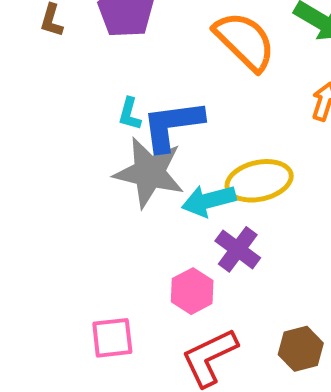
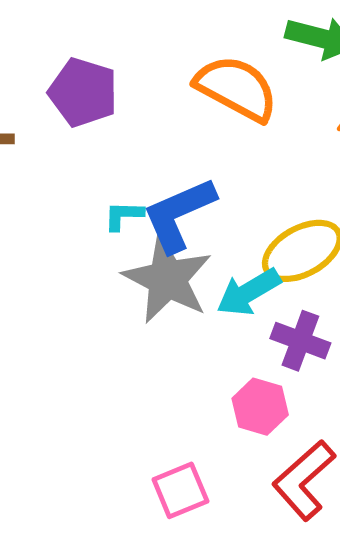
cyan L-shape: (130, 114) -> (124, 216), turned 92
gray star: (149, 172) -> (167, 279), turned 30

